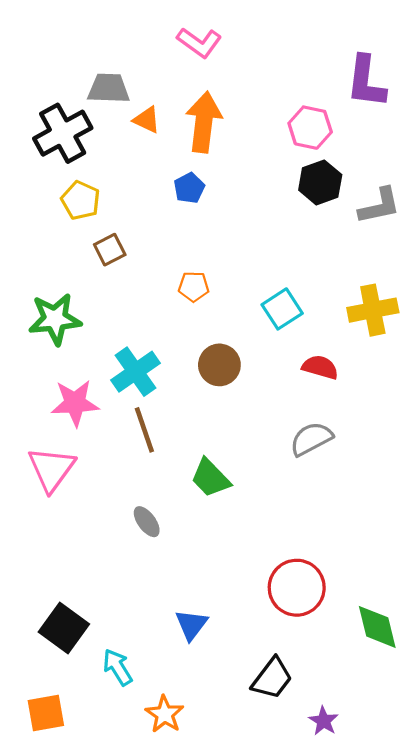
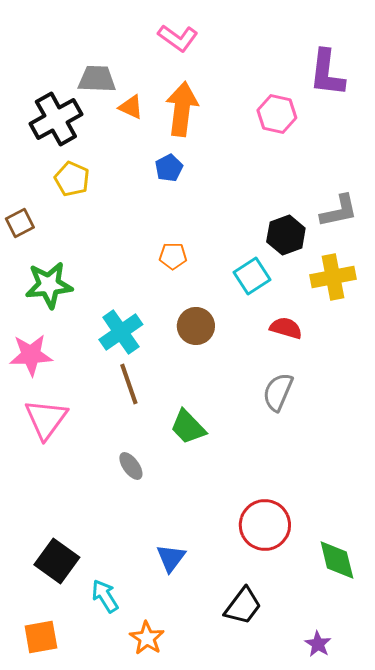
black hexagon: (320, 182) -> (286, 235), moved
gray L-shape: (380, 206) -> (339, 211), moved
brown square: (110, 250) -> (20, 223), moved
pink star: (75, 403) -> (31, 355), moved
gray semicircle: (311, 439) -> (278, 392), turned -39
purple star: (324, 721) -> (318, 644), moved

